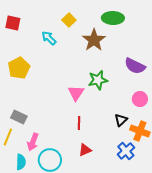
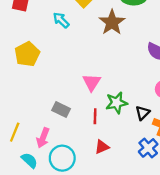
green star: (98, 80) -> (116, 103), moved
gray rectangle: (19, 117) -> (61, 110), moved
cyan semicircle: (21, 162) -> (29, 160), turned -49

